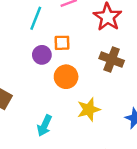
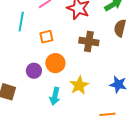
purple circle: (42, 55) -> (34, 71), moved
cyan arrow: (45, 126) -> (55, 96), moved

